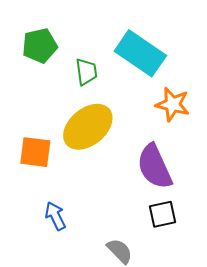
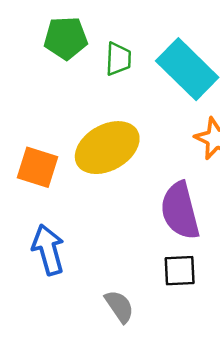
green trapezoid: (86, 72) -> (118, 59), moved
blue arrow: (55, 216) -> (48, 250), size x1.4

